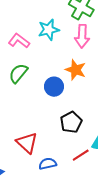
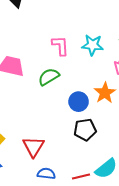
pink L-shape: (19, 41) -> (60, 46), turned 30
black pentagon: (71, 122) -> (85, 130), moved

